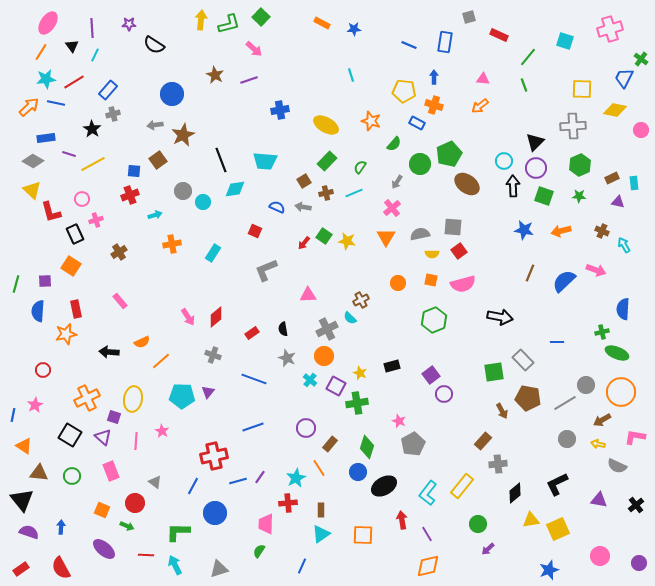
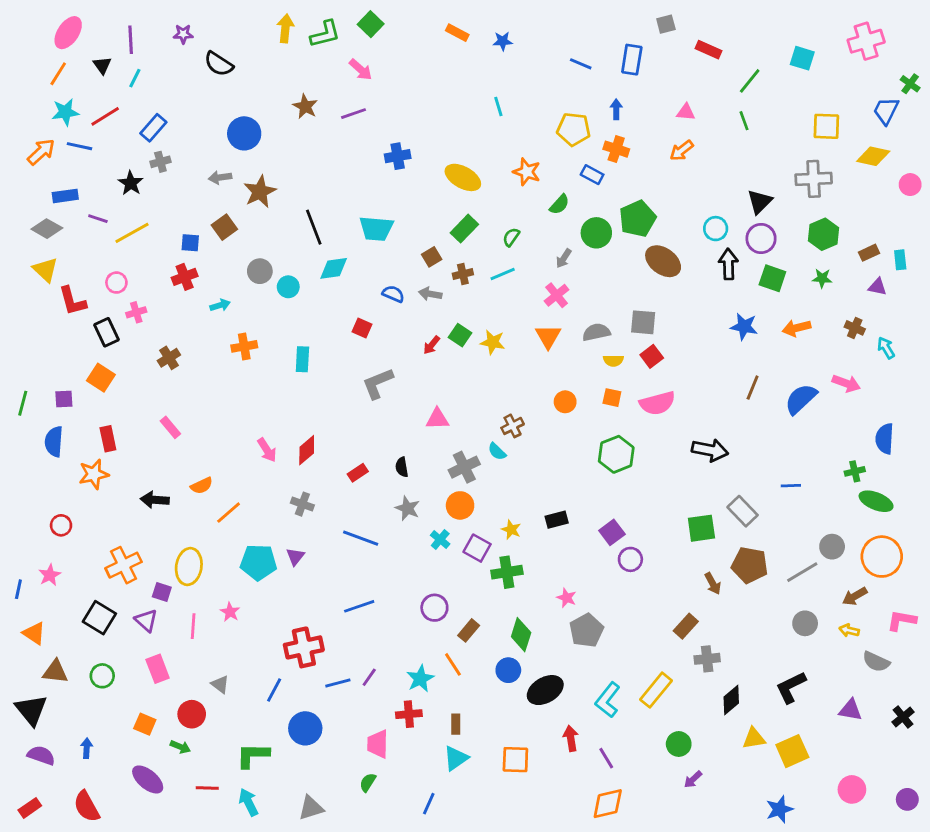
cyan rectangle: (213, 253) -> (302, 359), turned -30

